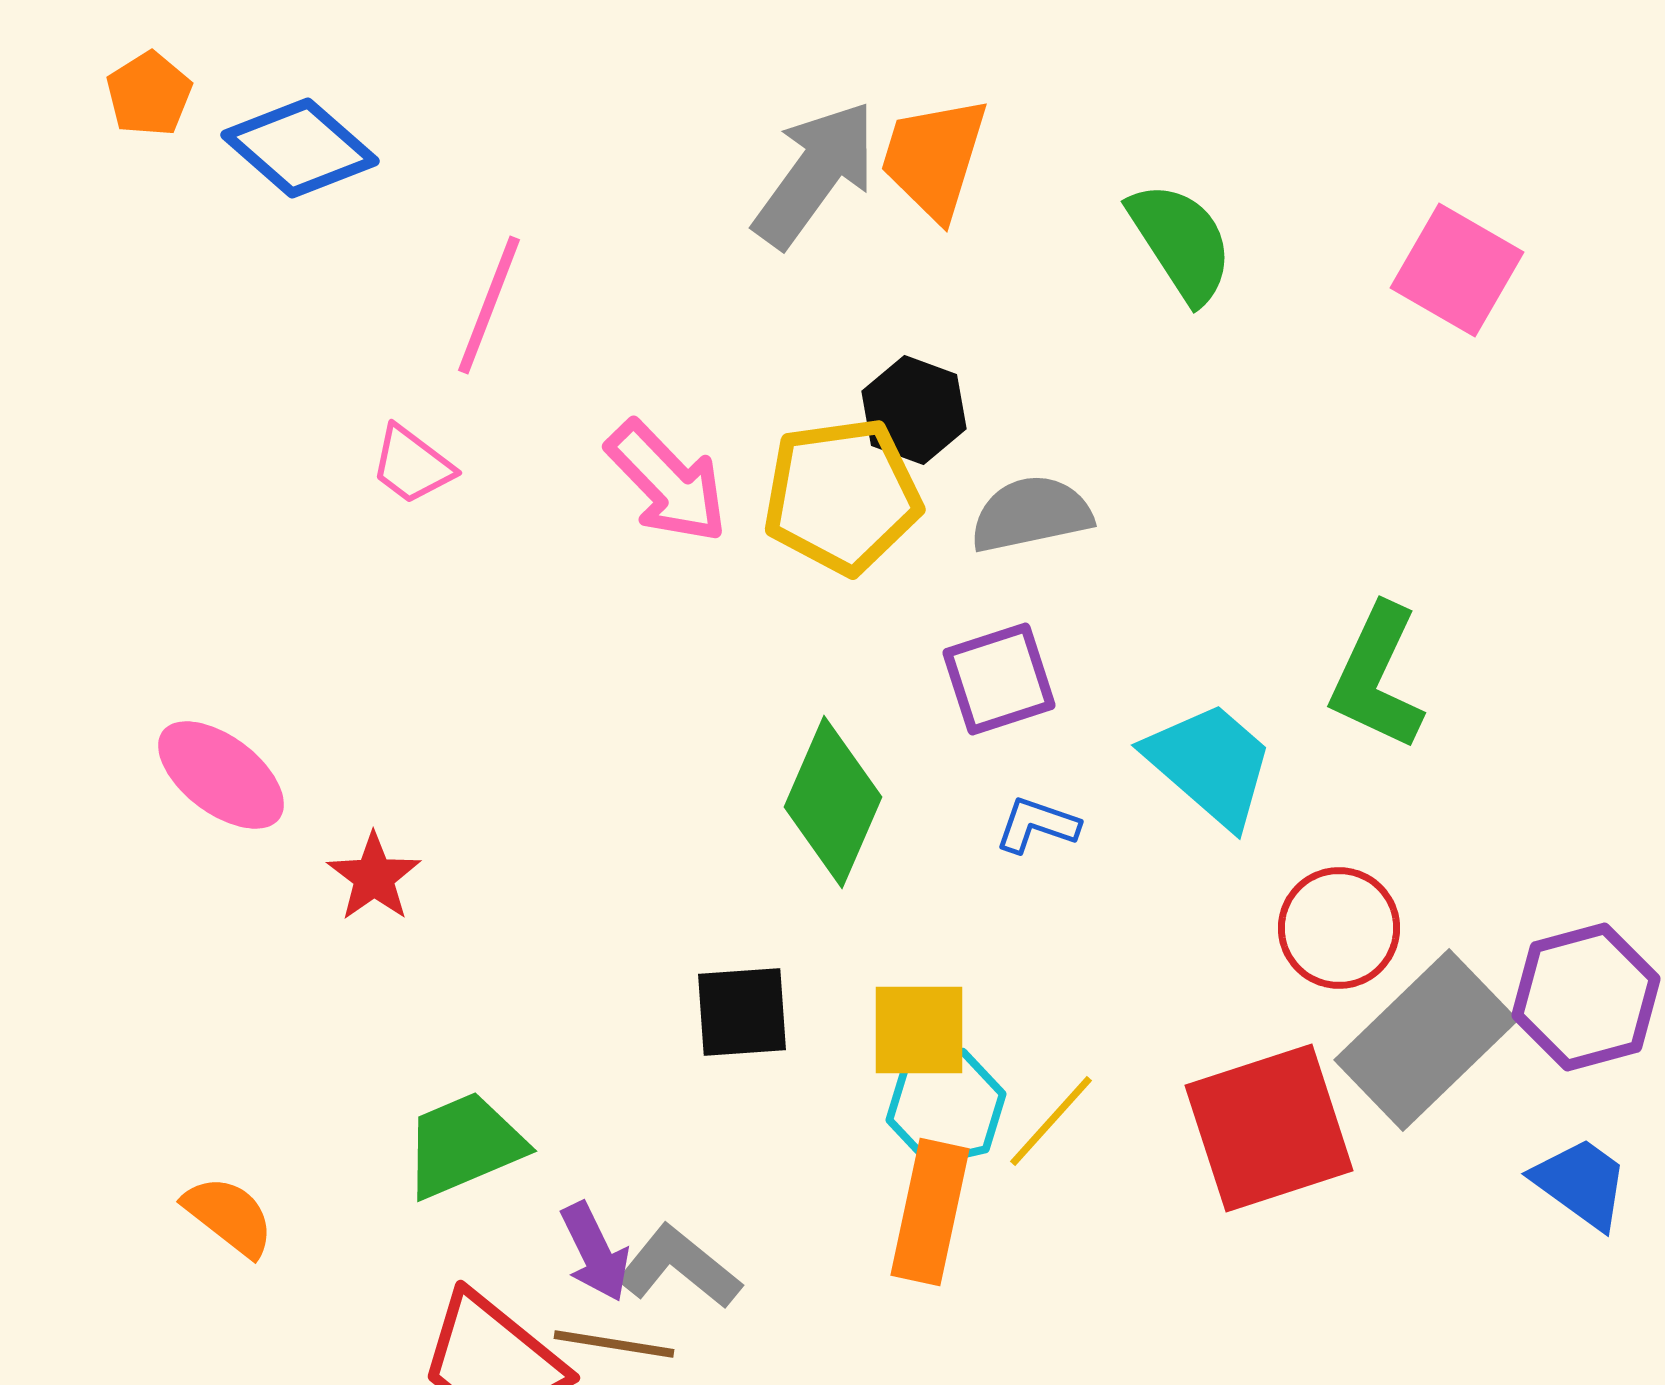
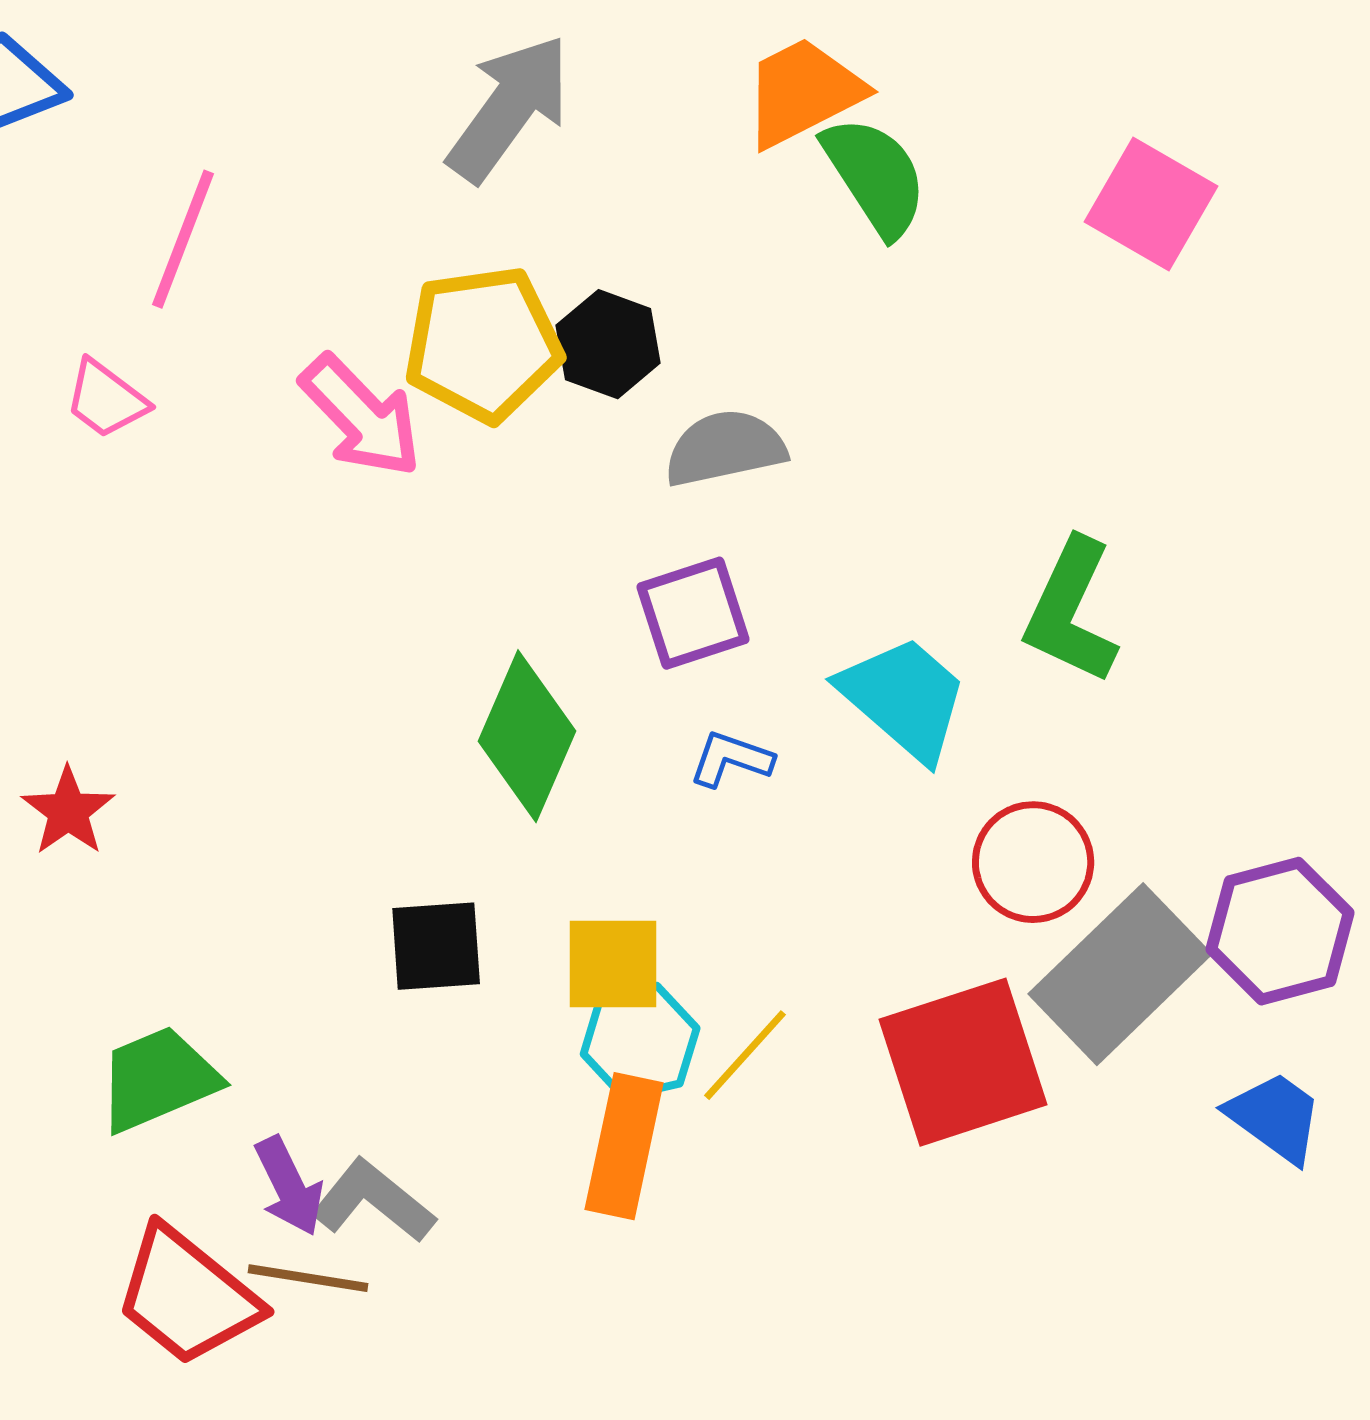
orange trapezoid: (934, 158) -> (803, 92), moved, turned 46
yellow pentagon: (842, 496) -> (483, 344), moved

